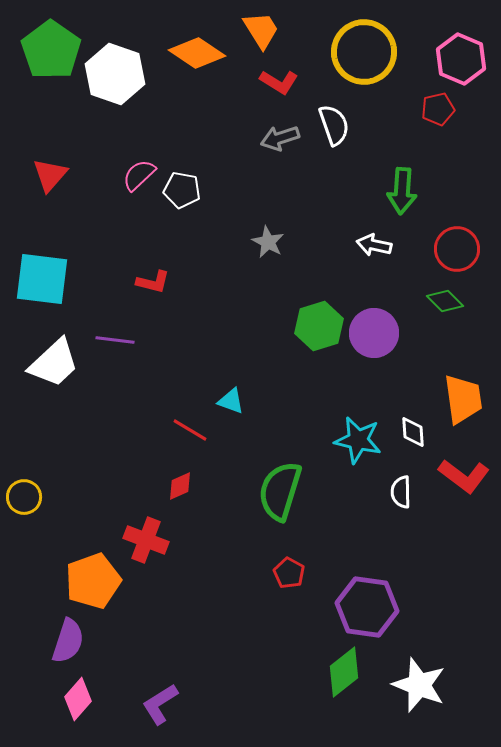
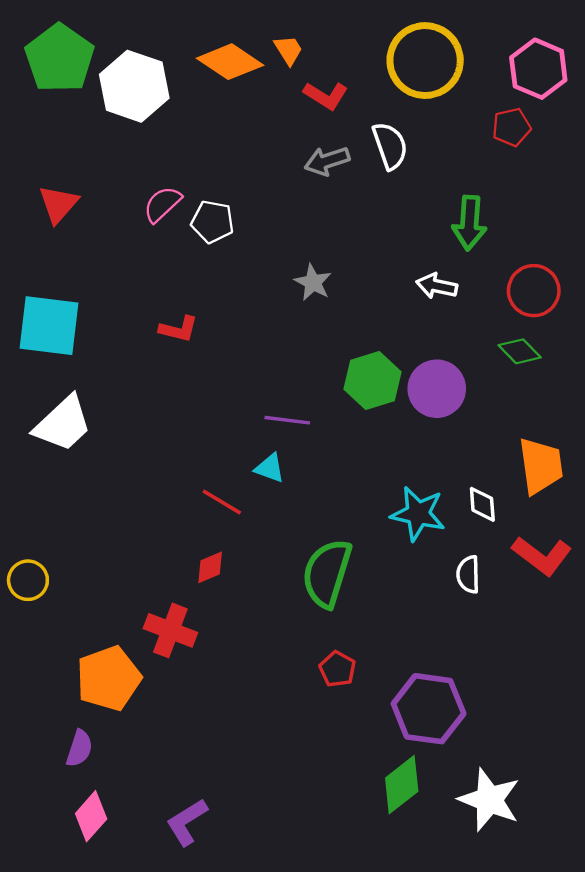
orange trapezoid: (261, 30) -> (288, 50), moved, size x0.7
purple line: (115, 340) -> (287, 420), moved
purple semicircle: (68, 641) -> (79, 748), size x0.7

